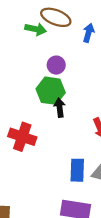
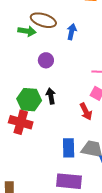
green hexagon: (51, 91) -> (29, 100), moved

